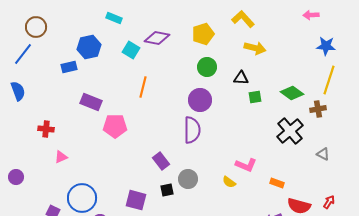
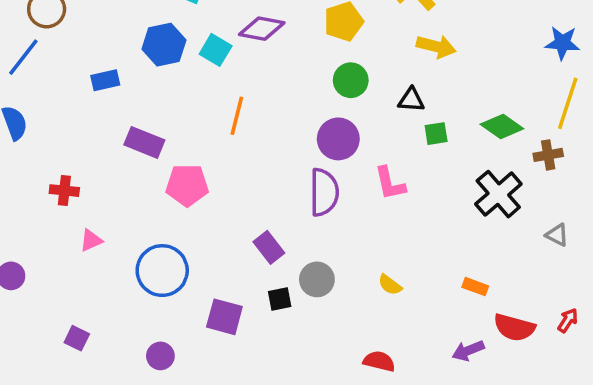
blue hexagon: (89, 47) -> (164, 45), moved
pink L-shape: (246, 165) -> (390, 183), moved, turned 55
blue circle: (82, 198) -> (162, 271), moved

